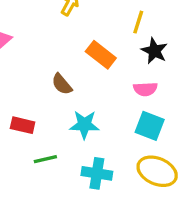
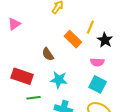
yellow line: (138, 22) -> (90, 27), moved
red rectangle: (23, 125) -> (22, 76), size x1.5

